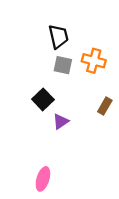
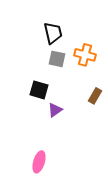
black square: (43, 99) -> (39, 90), turned -30

